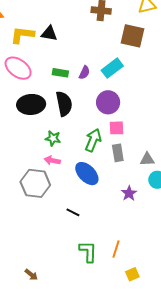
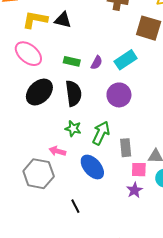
black ellipse: (31, 104) -> (39, 92), turned -44
pink square: (116, 128) -> (139, 170), moved
green star: (53, 138) -> (73, 129), moved
black line: (73, 212) -> (75, 206), turned 32

